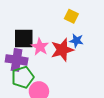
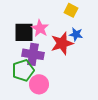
pink star: (40, 47) -> (40, 28), moved
purple cross: (17, 60) -> (33, 54), moved

